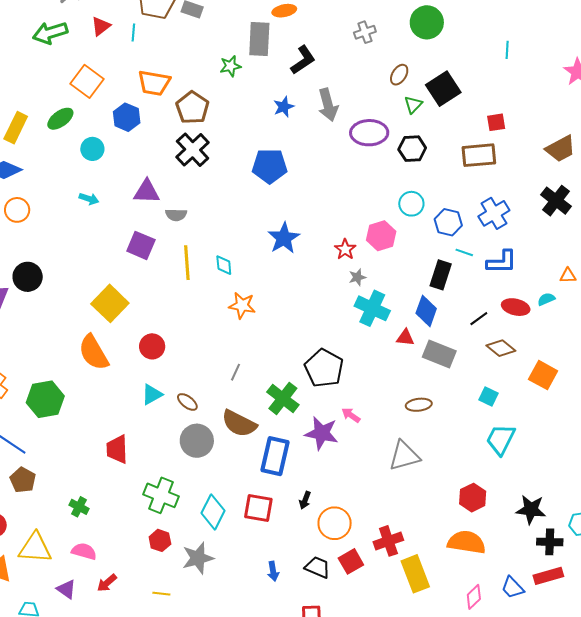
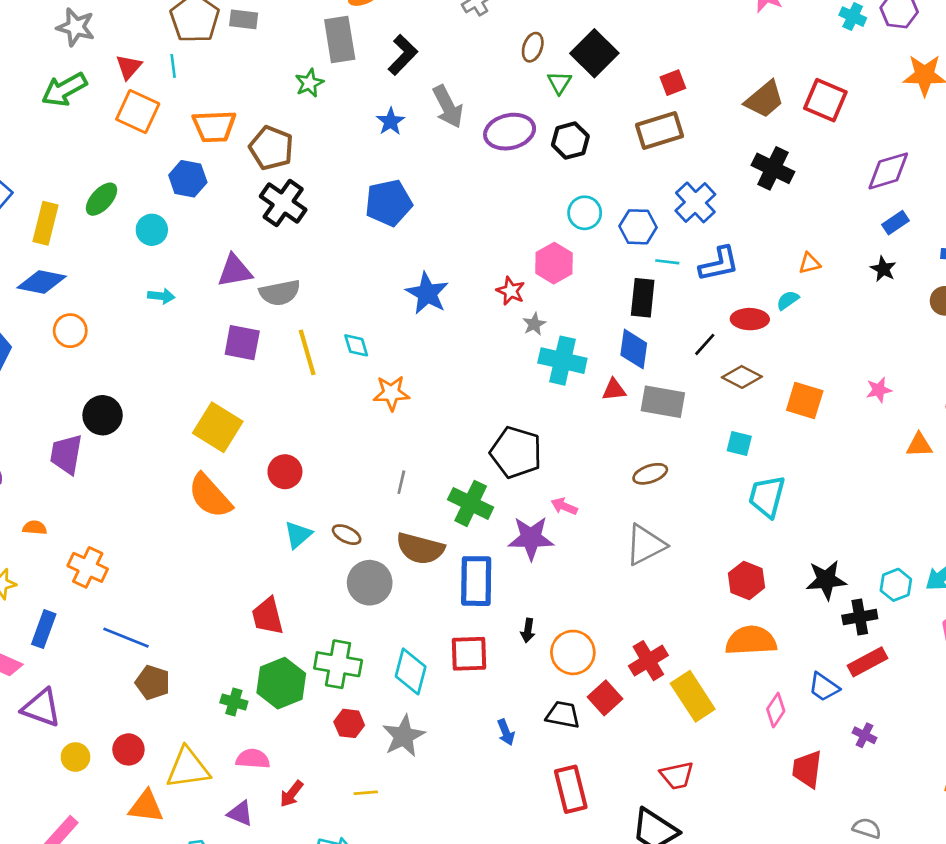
orange square: (87, 81) -> (138, 112), moved
gray semicircle: (176, 215) -> (280, 293), size x1.4
green hexagon: (45, 399) -> (281, 683), moved

